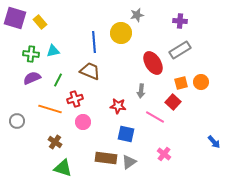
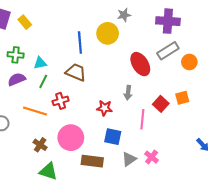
purple cross: (180, 21) -> (168, 21), size x1.6
cyan triangle: (53, 51) -> (40, 63), moved
orange circle: (201, 82) -> (189, 62), moved
orange square: (181, 83) -> (182, 98), moved
pink line: (155, 117) -> (142, 119), turned 66
pink circle: (83, 122) -> (71, 138), moved, size x1.6
gray triangle: (129, 162) -> (129, 159), moved

